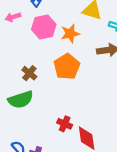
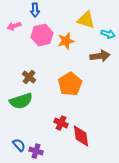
orange pentagon: (67, 67) -> (70, 84), moved

